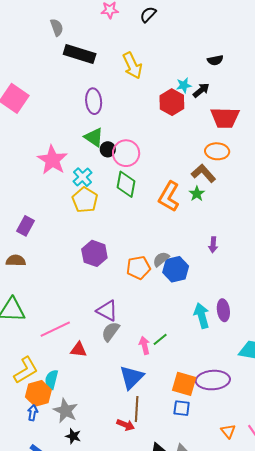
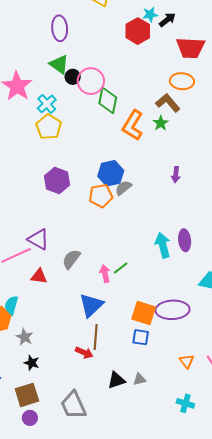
green diamond: (126, 184) -> (108, 100), moved
blue hexagon: (176, 269) -> (111, 173), moved
purple triangle: (107, 311) -> (38, 239), moved
gray star: (66, 411) -> (25, 337), size x0.7

